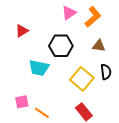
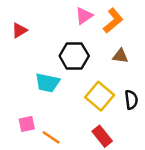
red triangle: (22, 31) -> (19, 30), moved
black semicircle: (106, 72) -> (131, 100), moved

